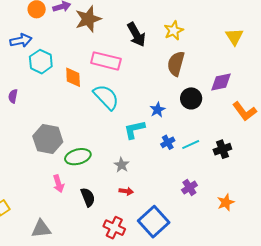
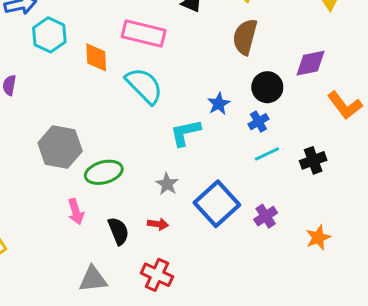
blue cross: (168, 142) -> (258, 122), moved
red arrow: (126, 191) -> (158, 224), moved
blue square: (154, 222) -> (217, 204), moved
gray triangle: (41, 229) -> (93, 279), moved

